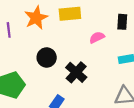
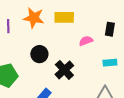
orange star: (36, 18) -> (34, 18), turned 30

